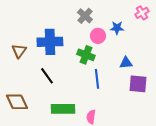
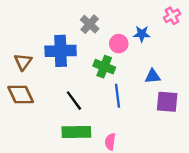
gray cross: (85, 16) -> (90, 24), moved
black line: (47, 76) -> (74, 101), moved
brown diamond: (17, 102) -> (21, 94), moved

